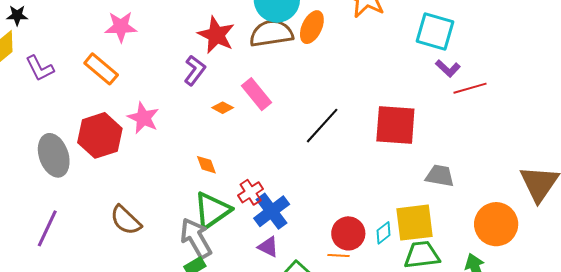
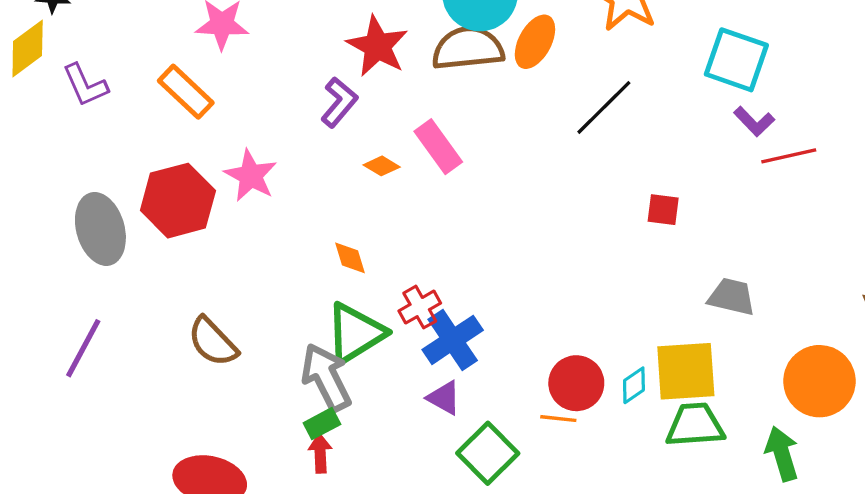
red square: (395, 125) -> (663, 210), size x0.5
black line: (322, 126) -> (604, 107), moved

